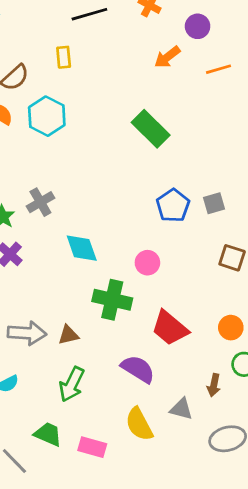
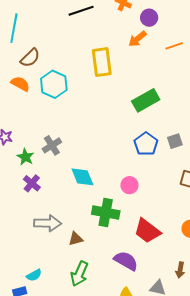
purple circle: (198, 26) -> (149, 18), moved
yellow rectangle: (64, 57) -> (102, 62), moved, size x1.8
green rectangle: (151, 129) -> (146, 100), moved, turned -72
gray arrow: (27, 333) -> (48, 223), moved

